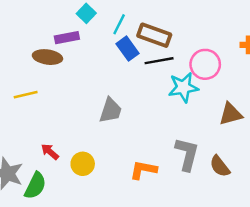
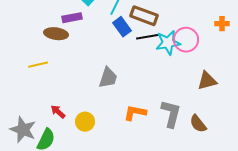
cyan star: (183, 87) -> (168, 43), moved
orange L-shape: (143, 170) -> (135, 113), moved

